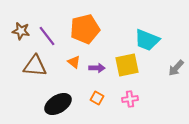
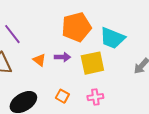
orange pentagon: (85, 29) -> (76, 27), moved
purple arrow: (97, 68) -> (62, 57), moved

